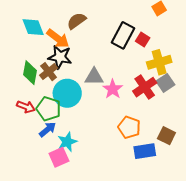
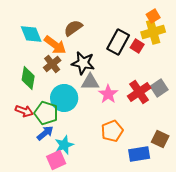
black star: (60, 57) -> (83, 63), moved
yellow cross: (159, 62) -> (153, 32), moved
brown cross: (49, 72) -> (52, 64), moved
orange pentagon: (129, 127) -> (112, 131), moved, turned 30

